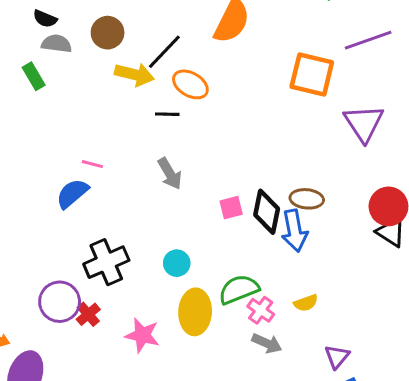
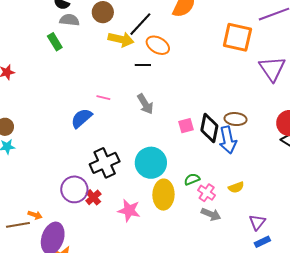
pink line: (92, 164) -> (103, 98), moved
cyan circle: (177, 263) -> (151, 163), size x1.8
green semicircle: (239, 289) -> (192, 179), size x0.6

